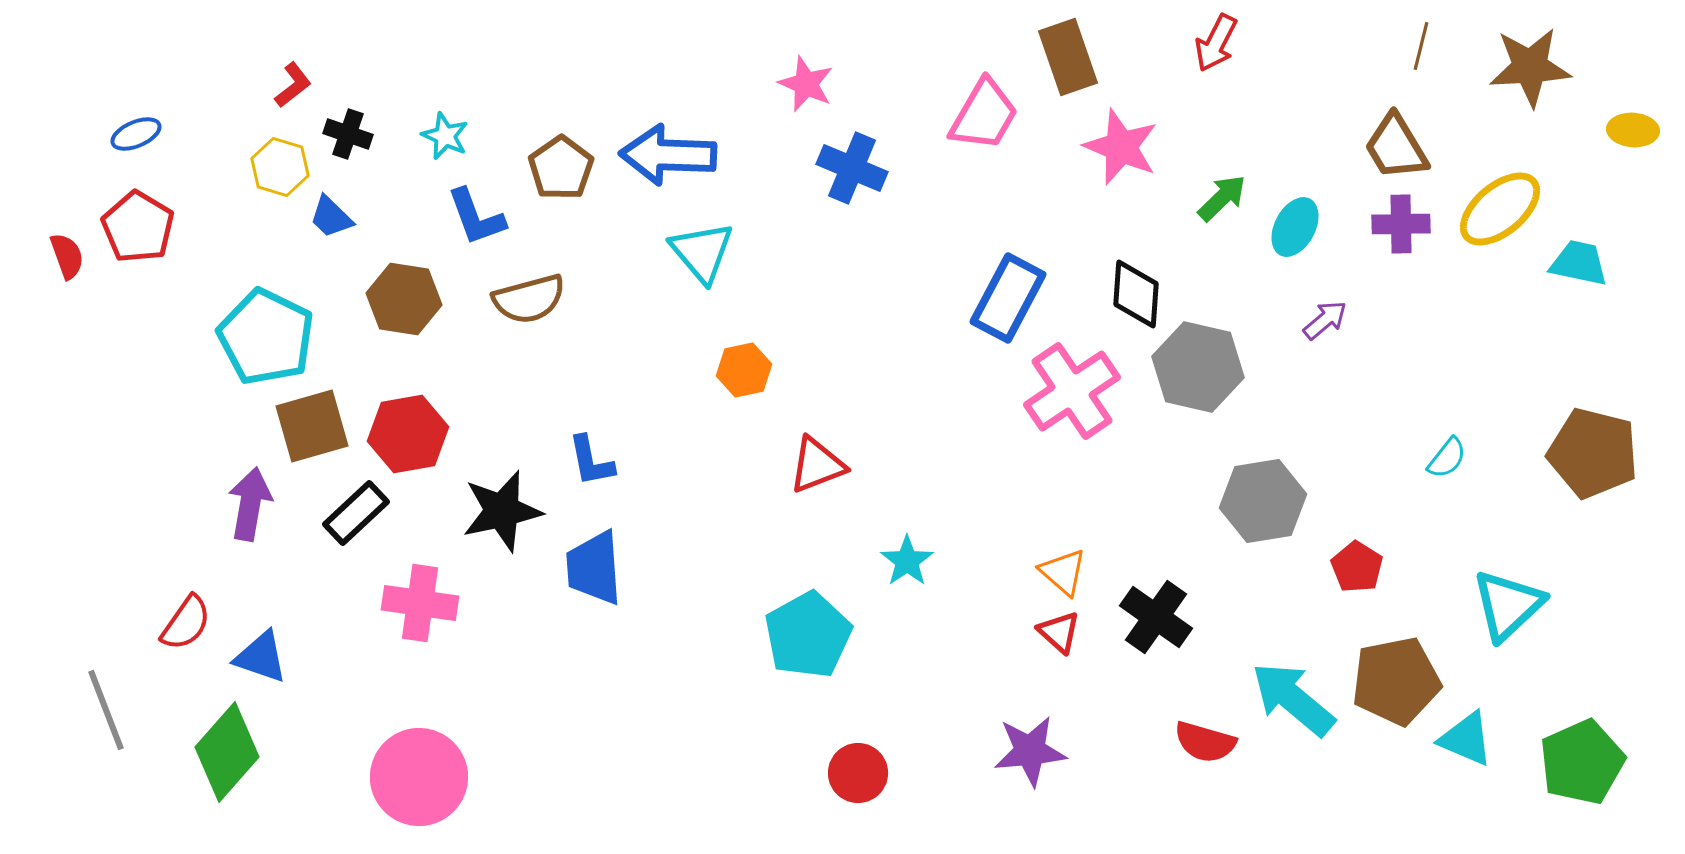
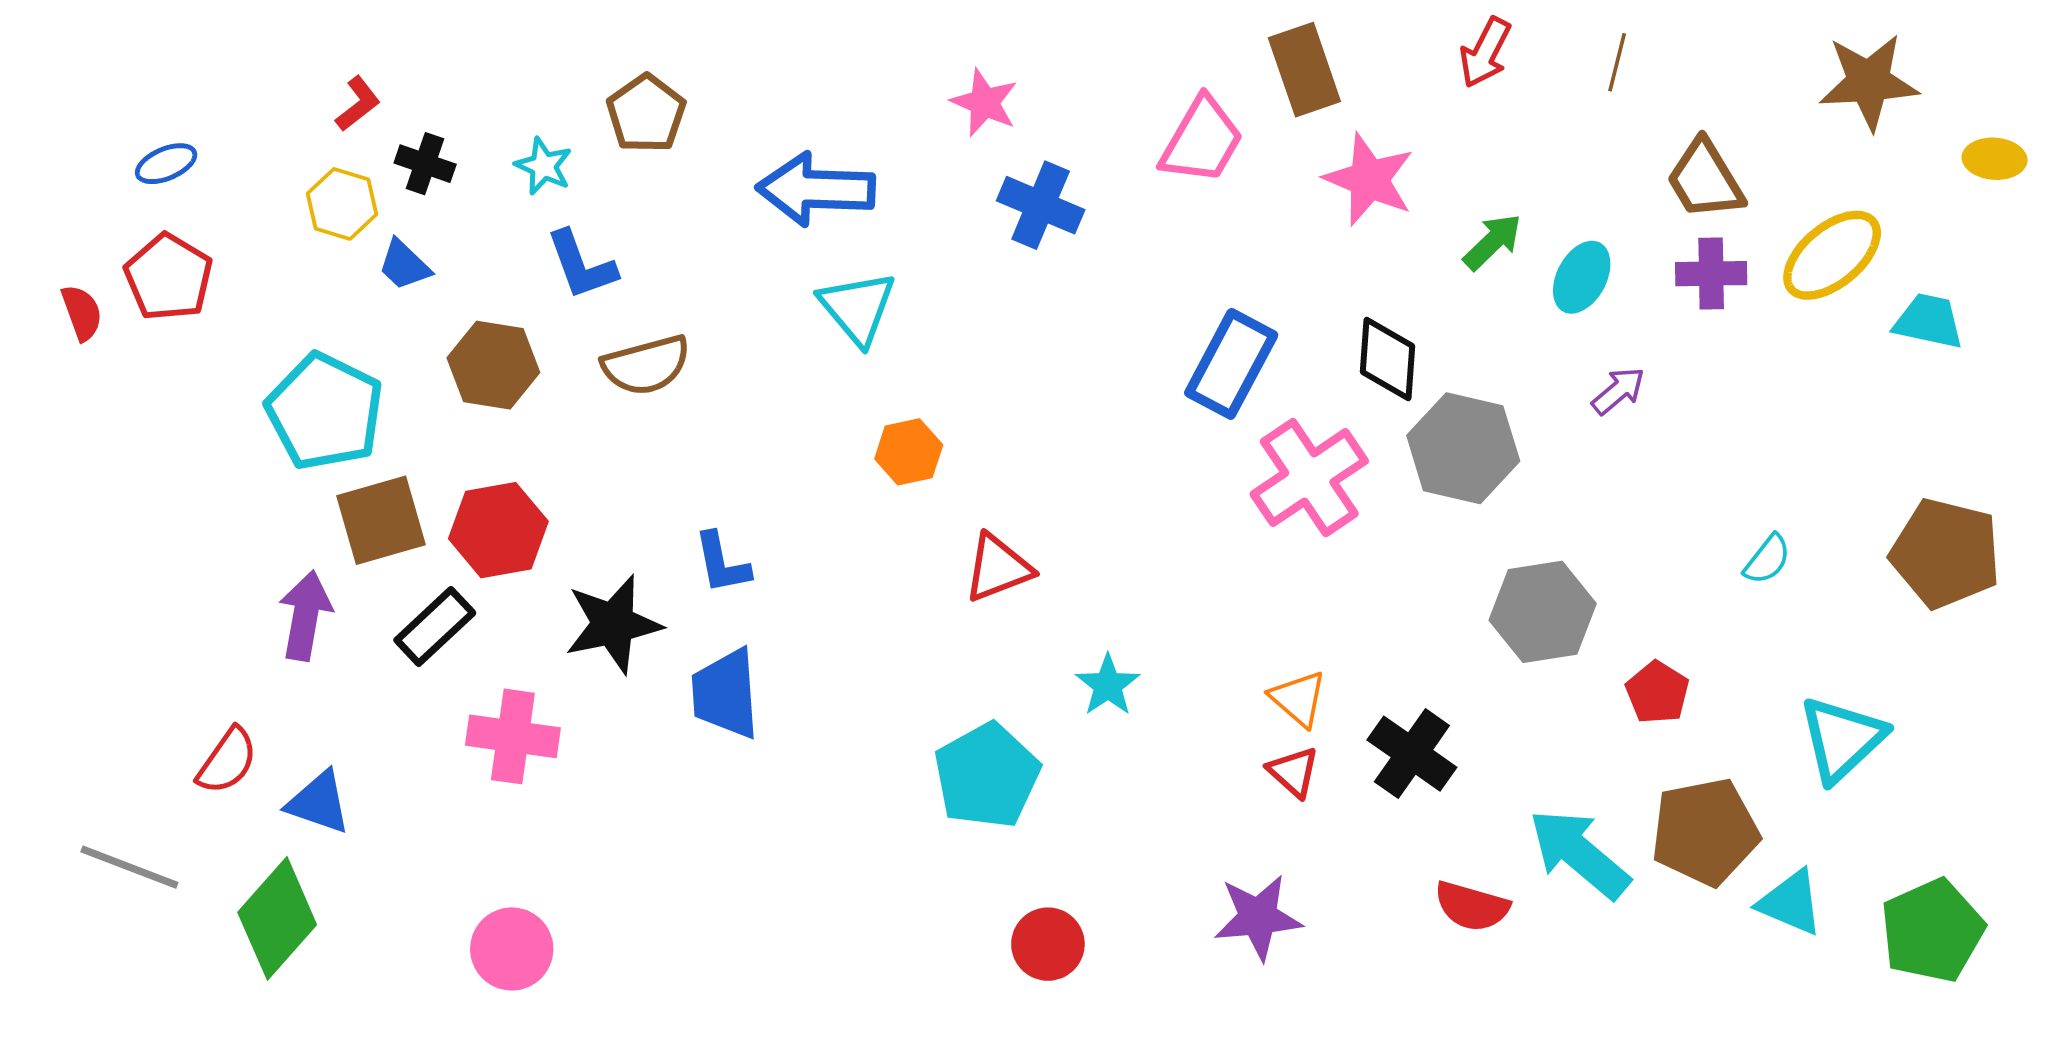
brown line: (1421, 46) -> (1617, 62), moved
brown pentagon: (561, 168) -> (646, 114), moved
gray line: (106, 710) -> (129, 867), turned -48
pink circle: (419, 777) -> (512, 949), size x0.7

